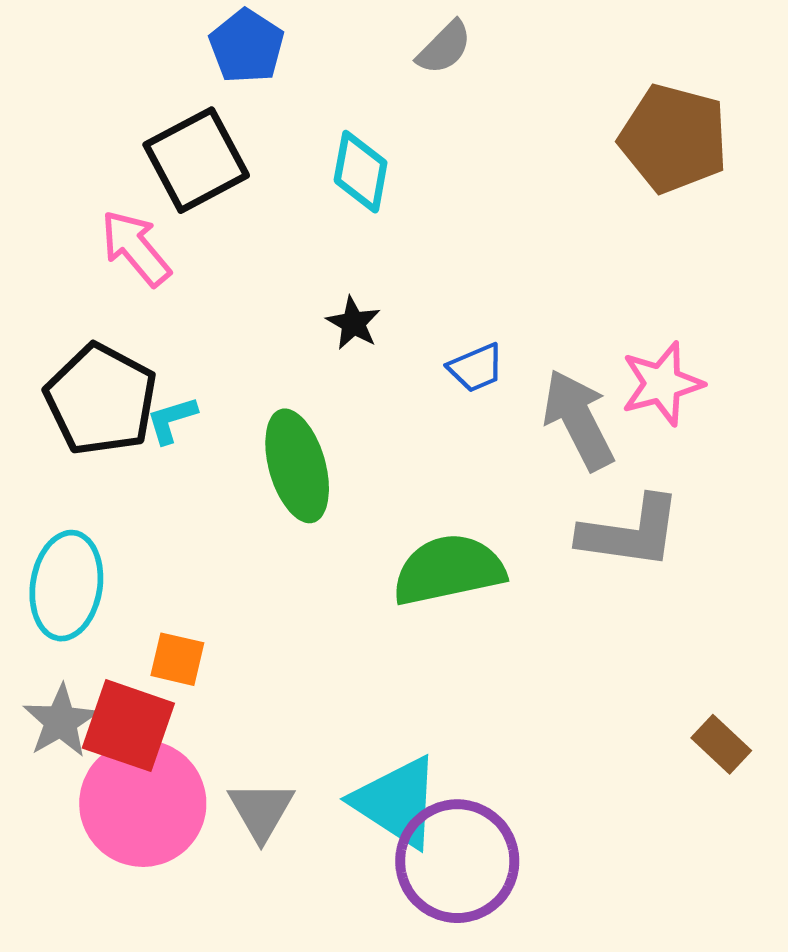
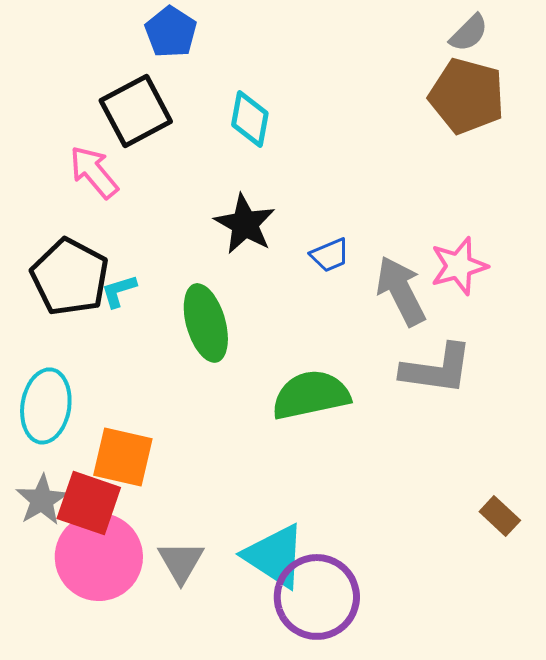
gray semicircle: (444, 48) -> (469, 33), moved
black star: (353, 323) -> (245, 224), size x1.6
orange square: (177, 659) -> (123, 457), size x1.6

